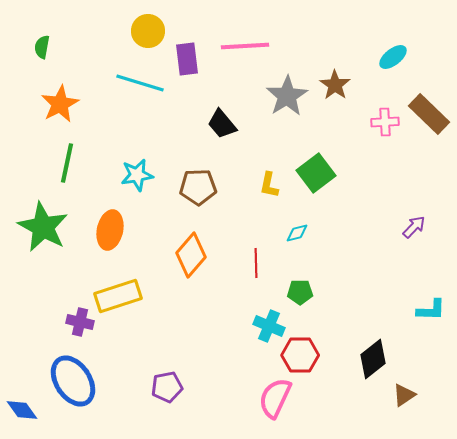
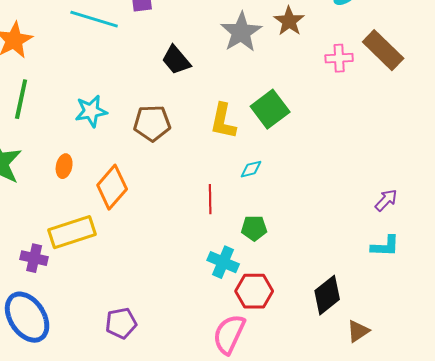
yellow L-shape: (269, 185) -> (223, 121), size x1.4
purple arrow: (414, 227) -> (386, 200), moved
orange ellipse: (110, 230) -> (64, 166), size x0.6
orange diamond: (191, 255) -> (112, 187), moved

